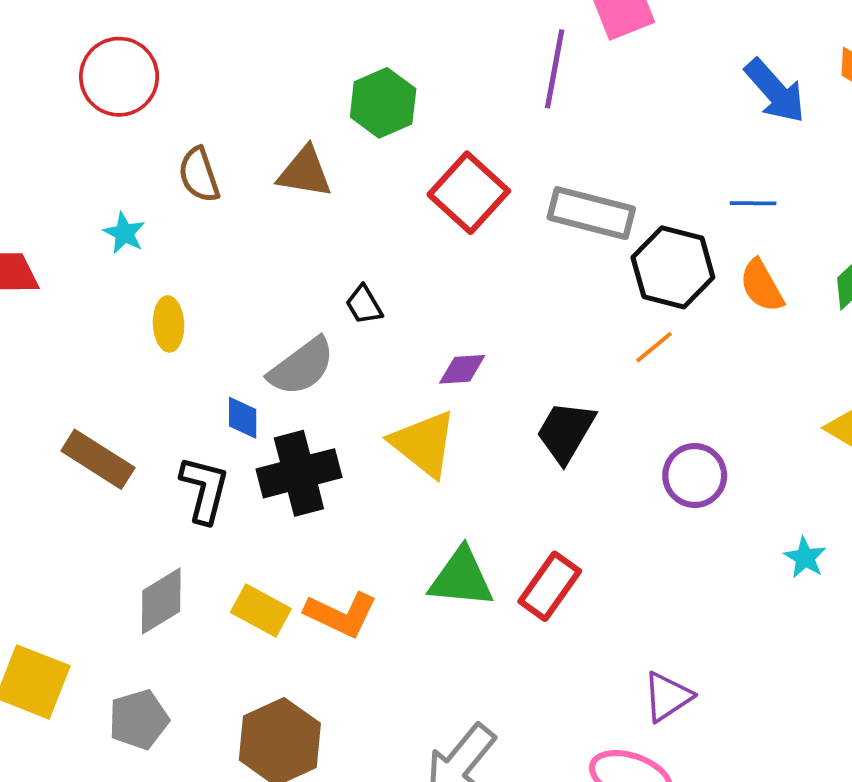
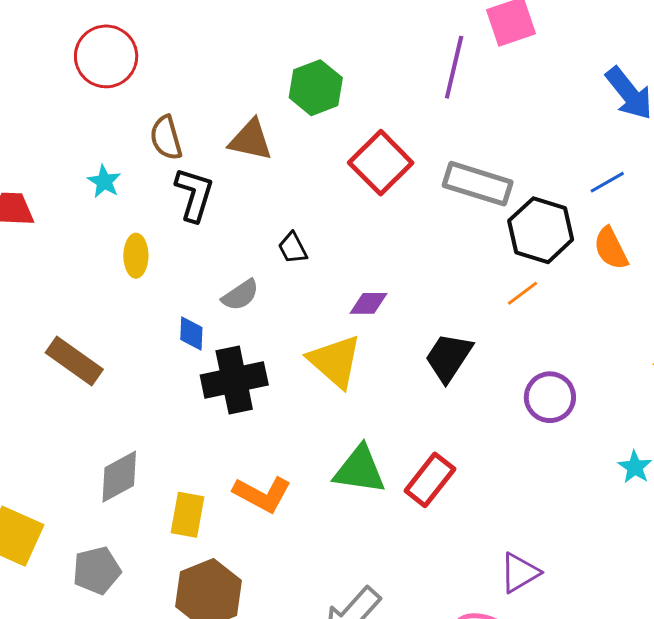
blue line: (753, 203) -> (607, 182), turned -33
gray semicircle: (302, 367) -> (240, 295), size x0.7
black L-shape: (204, 489) -> (194, 194), moved
yellow rectangle: (261, 610) -> (188, 515), moved, turned 69

